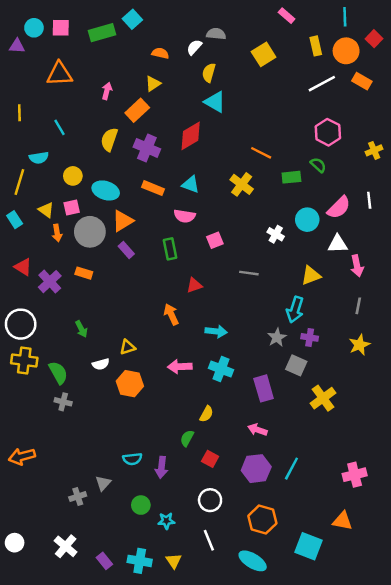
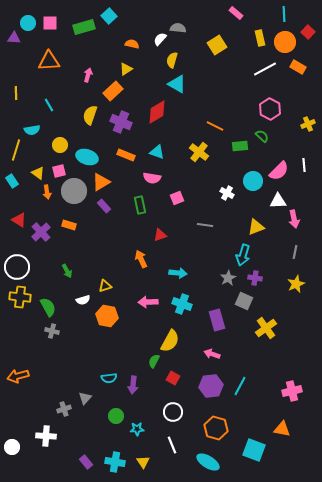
yellow semicircle: (206, 414) -> (170, 341), size x1.6
white cross: (66, 546) -> (46, 436), moved, turned -36

